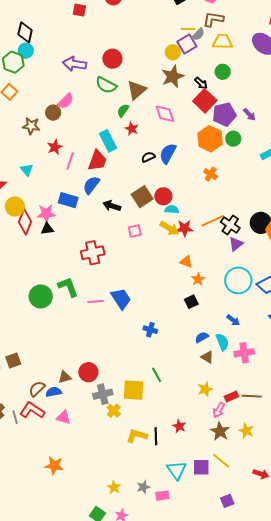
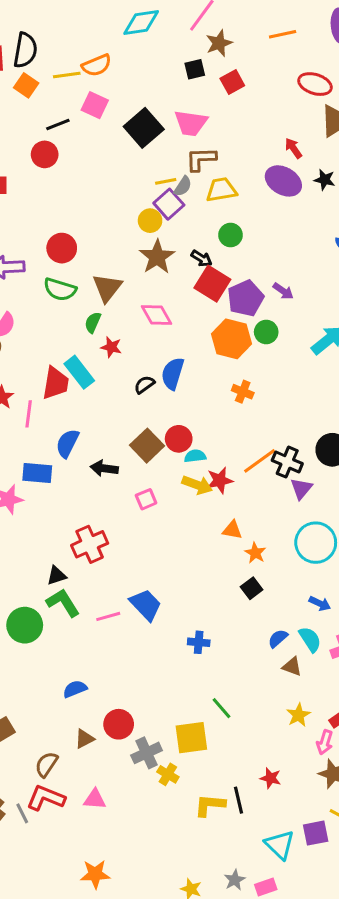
red trapezoid: (97, 161) -> (56, 383), moved
black triangle: (47, 229) -> (57, 576), moved
blue semicircle: (54, 392) -> (75, 689), moved

